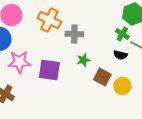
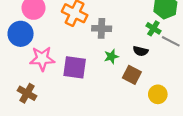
black semicircle: (120, 55) -> (141, 51), moved
yellow circle: (122, 86) -> (158, 94), moved

